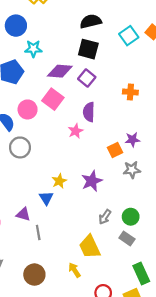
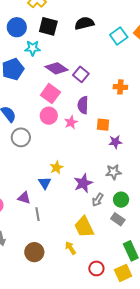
black square: (88, 49) -> (48, 26), moved
purple diamond: (60, 71) -> (57, 68), turned 30
pink circle: (28, 109) -> (49, 116), moved
purple star: (132, 140) -> (115, 142), moved
orange square: (115, 150) -> (103, 125), moved, turned 32
gray star: (132, 170) -> (113, 172), moved
purple star: (92, 181) -> (83, 183), moved

